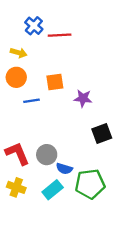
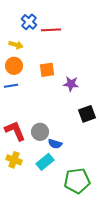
blue line: (31, 101) -> (11, 86), moved
green pentagon: (90, 184) -> (77, 181), moved

